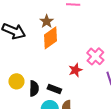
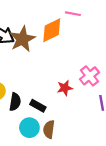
brown star: (47, 21) -> (22, 39), moved, size x1.6
orange diamond: (51, 38) -> (52, 30), moved

